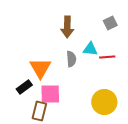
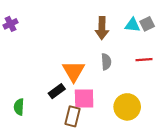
cyan triangle: (90, 49) -> (132, 25), moved
yellow circle: (104, 102) -> (127, 107), moved

